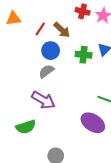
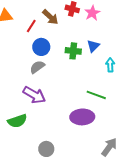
brown arrow: (62, 30) -> (50, 17), moved
purple ellipse: (93, 123) -> (82, 117), turned -35

